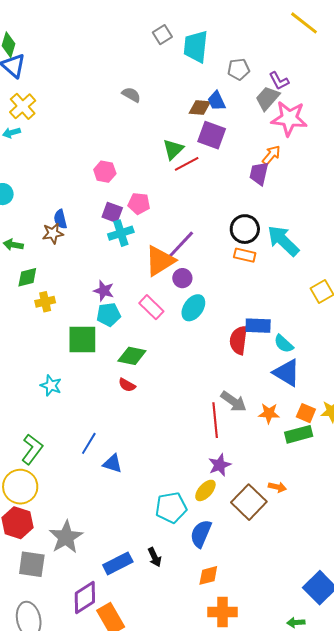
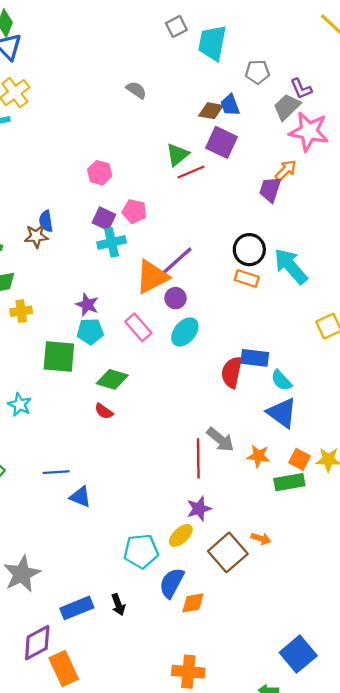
blue line: (89, 443) -> (56, 472), turned 50
orange diamond: (208, 575) -> (193, 603), moved

